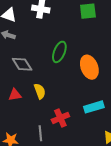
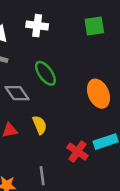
green ellipse: (59, 52) -> (45, 73), moved, turned -55
red cross: (60, 118) -> (77, 152), moved, turned -30

